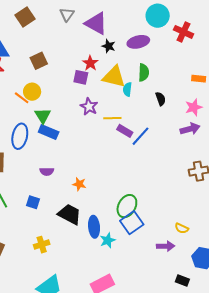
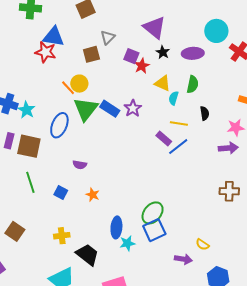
gray triangle: (67, 14) -> (108, 37), moved
purple square: (81, 77) -> (131, 56), moved
yellow triangle: (114, 77) -> (163, 83), size x0.7
green triangle: (43, 116) -> (86, 109), size x1.5
yellow line: (112, 118) -> (179, 124), moved
blue rectangle: (49, 132) -> (110, 109), moved
orange star: (79, 184) -> (93, 195), moved
black trapezoid: (70, 214) -> (87, 254), moved

